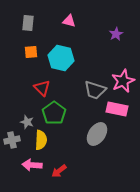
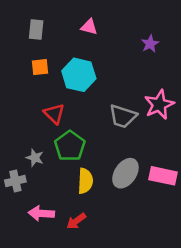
pink rectangle: (117, 109) -> (163, 176), moved
yellow semicircle: (41, 140) -> (85, 181), moved

